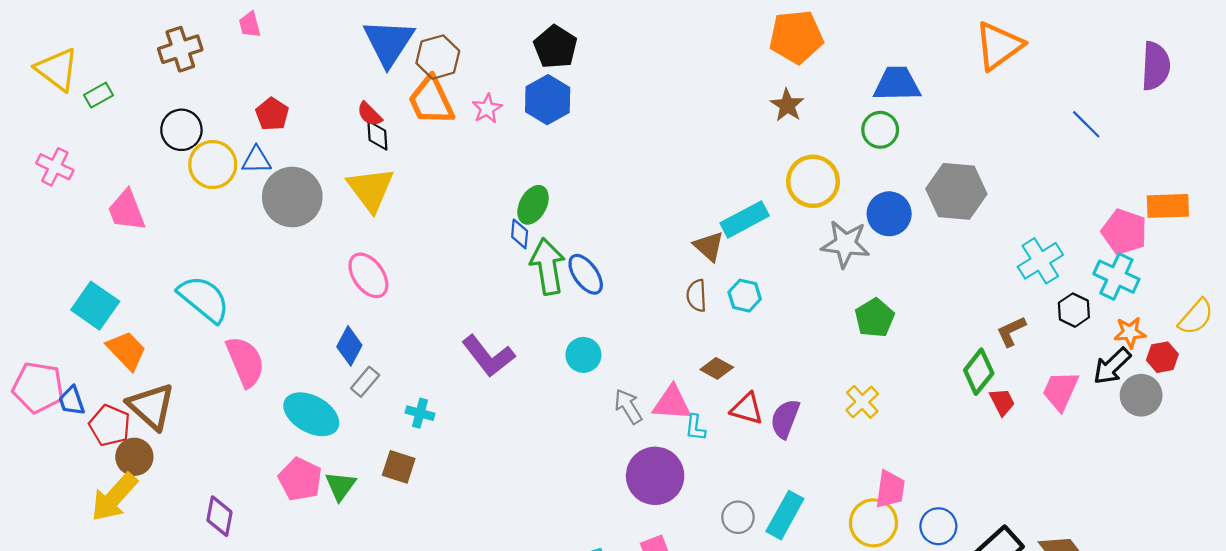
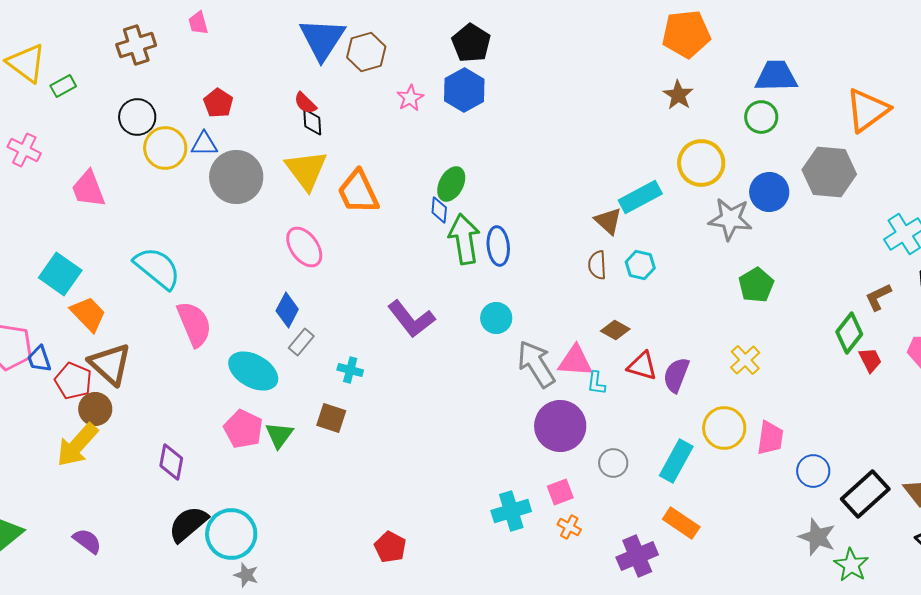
orange triangle: (999, 46) -> (867, 110), moved
orange trapezoid: (431, 101) -> (358, 192), moved
blue ellipse: (586, 274) -> (498, 246), turned 30
gray arrow: (628, 406) -> (536, 364), size x1.5
gray circle: (738, 517) -> (613, 463), moved
yellow circle: (873, 523) -> (724, 428), moved

